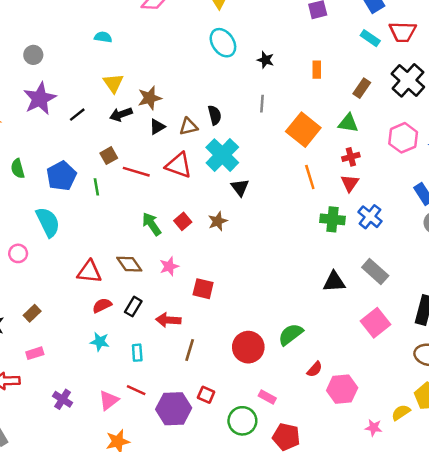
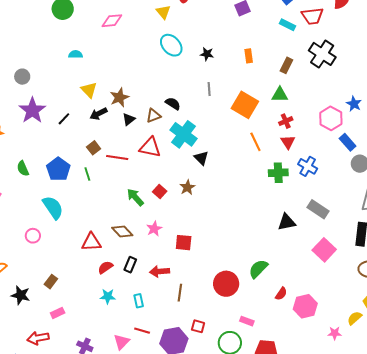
black semicircle: (215, 115) -> (173, 104), turned -35
pink hexagon: (403, 138) -> (331, 118), moved

